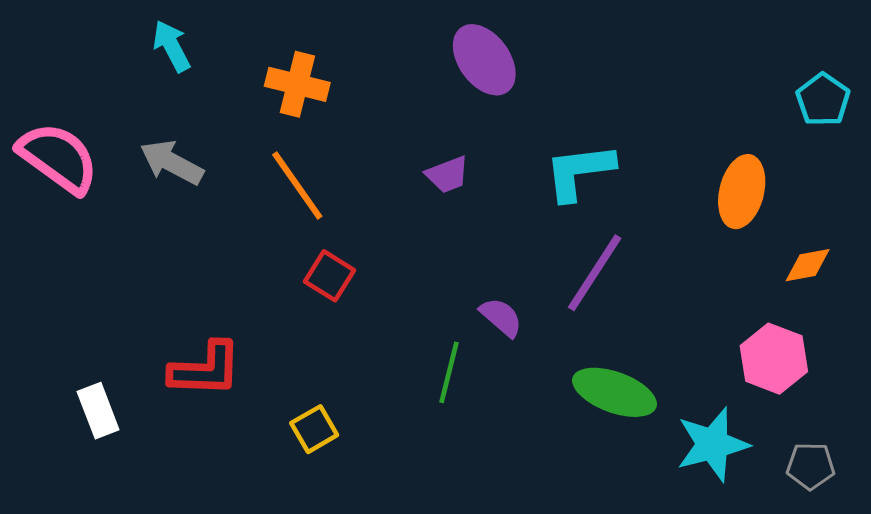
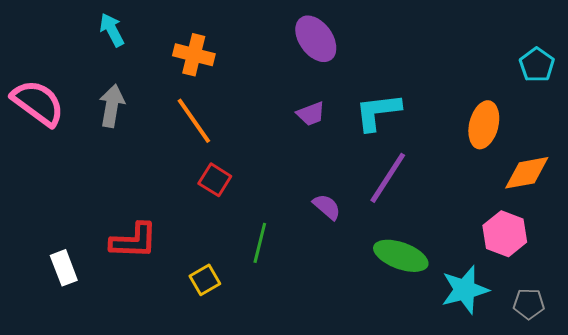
gray arrow: (172, 162) -> (112, 106), turned 72
purple trapezoid: (447, 175) -> (311, 114), moved
orange diamond: (808, 265) -> (527, 173), size x1.5
green line: (449, 372) -> (260, 243), moved

